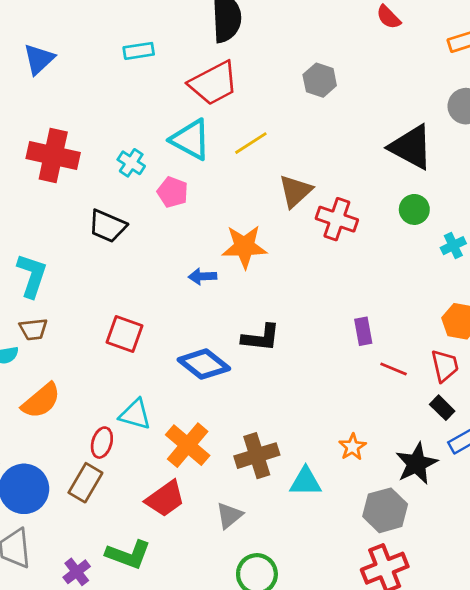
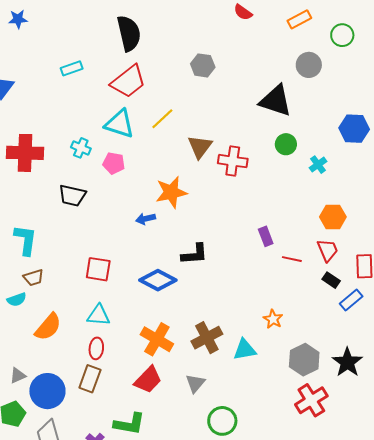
cyan triangle: (135, 414) -> (99, 315), moved
black star: (417, 464) -> (347, 362), moved

